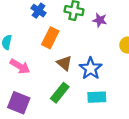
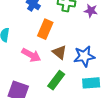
pink arrow: (20, 66) -> (31, 55), moved
blue star: (91, 68) -> (84, 56), turned 30

